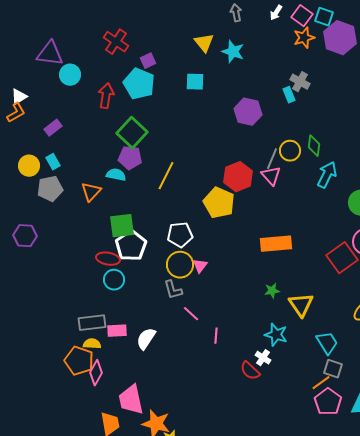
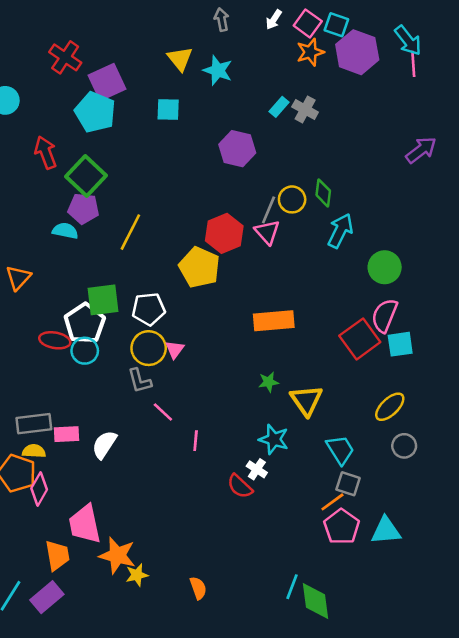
purple square: (148, 61) -> (107, 82), size x1.8
cyan rectangle: (289, 95) -> (279, 107), moved, turned 63
red arrow: (106, 96) -> (46, 153), moved, turned -30
orange triangle: (91, 192) -> (18, 278), moved
green square: (122, 226) -> (103, 300), moved
cyan circle: (114, 280) -> (85, 351), moved

